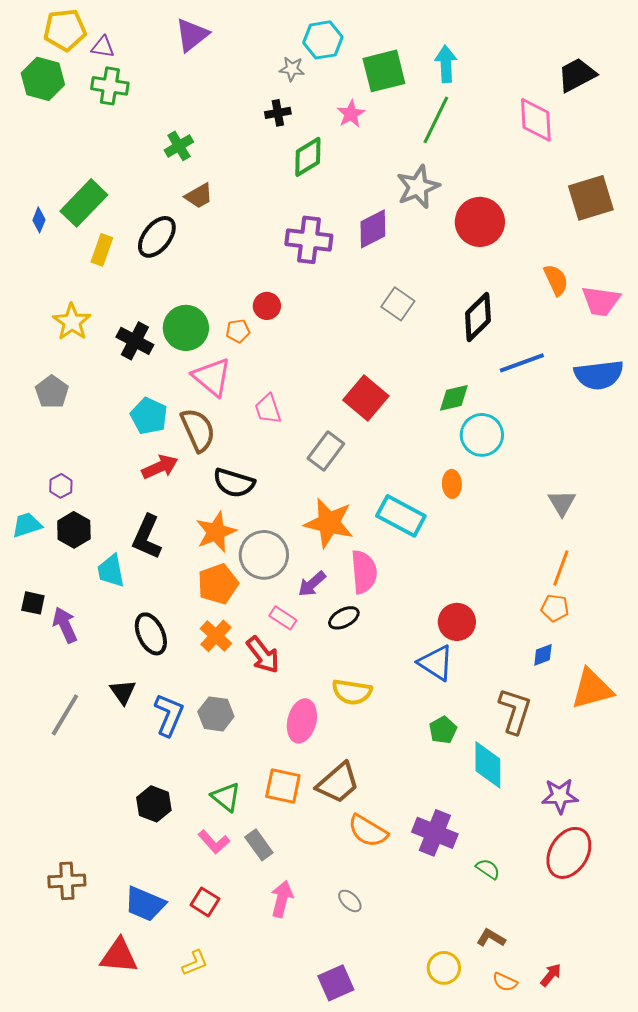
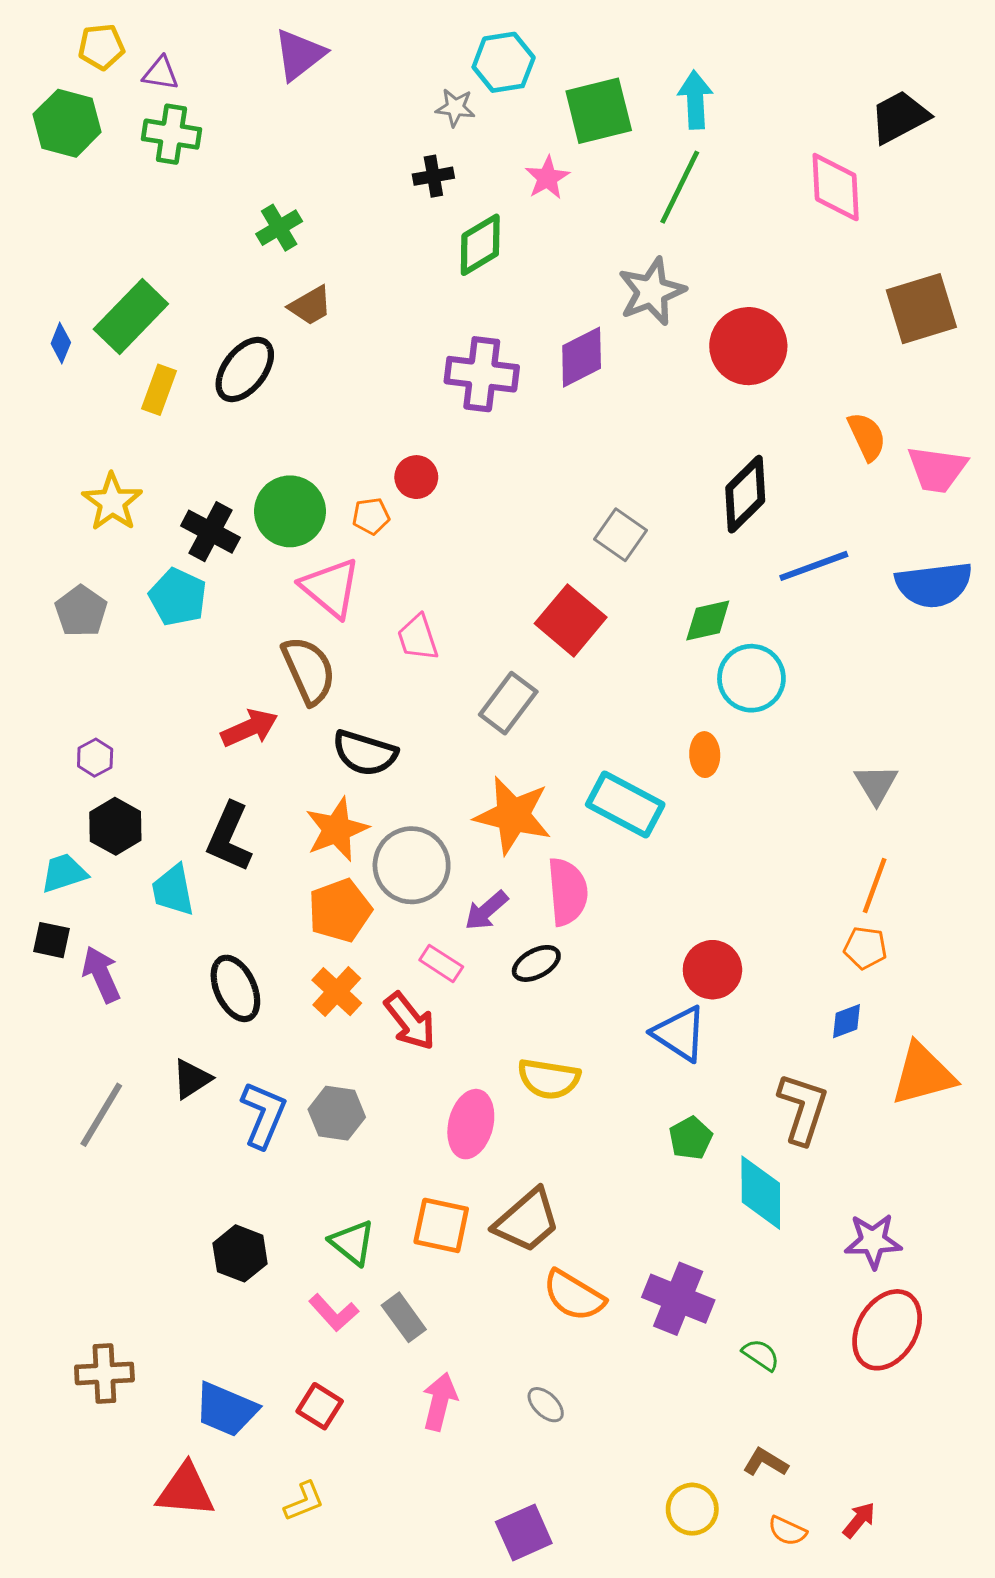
yellow pentagon: (65, 30) -> (101, 47), size x0.7
gray square: (398, 304) -> (620, 535), moved
cyan pentagon: (149, 416) -> (178, 597), moved
cyan trapezoid: (27, 525) -> (64, 873), moved
black triangle: (123, 692) -> (192, 1079), turned 32

